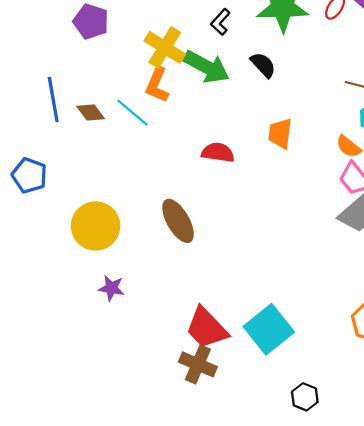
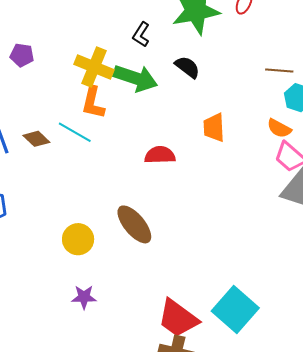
purple pentagon: (91, 21) -> (22, 55), size x0.7
yellow circle: (96, 226) -> (78, 239), moved, size x0.7

